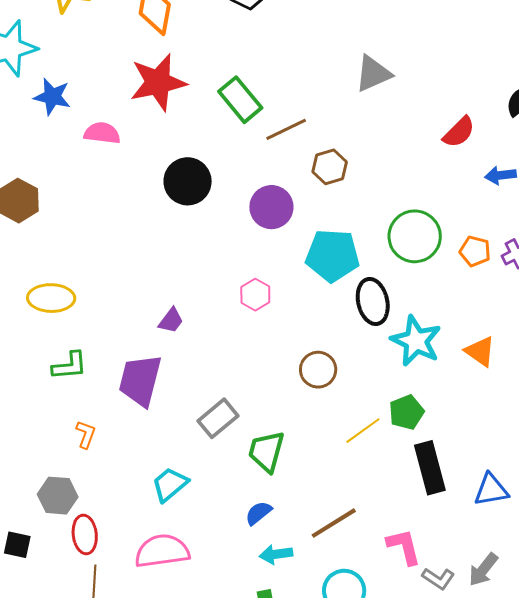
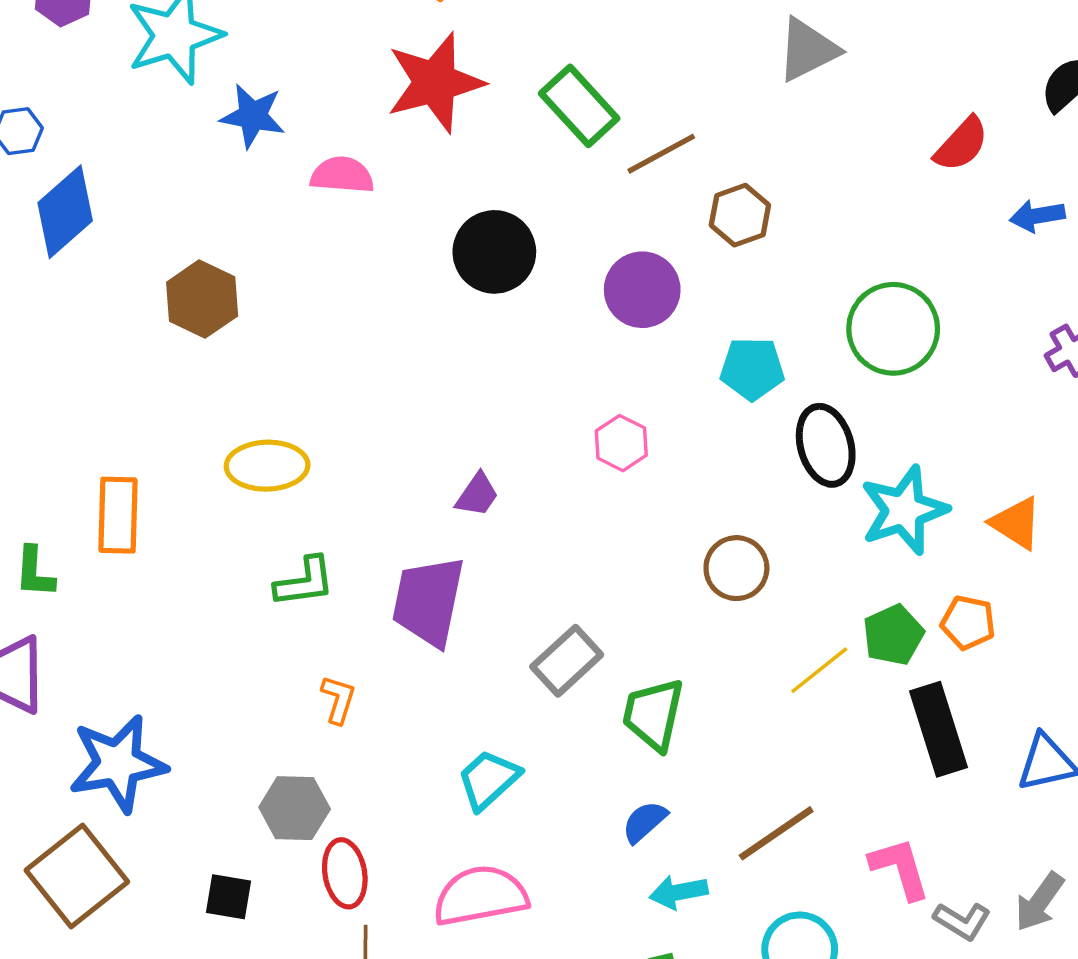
orange pentagon: (475, 251) -> (968, 622), moved
cyan pentagon: (333, 255) -> (752, 369), size x0.7
cyan star: (416, 341) -> (904, 510), turned 30

